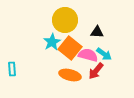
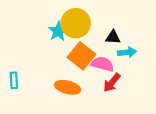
cyan star: (52, 42) -> (58, 31), moved
cyan arrow: (104, 54) -> (127, 52), moved, turned -42
orange ellipse: (70, 75) -> (68, 87), moved

